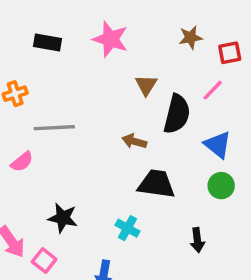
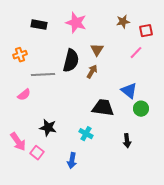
black semicircle: (177, 114) -> (71, 61), moved
brown arrow: (134, 141) -> (92, 72), moved, turned 104
blue triangle: (218, 145) -> (129, 91), moved

